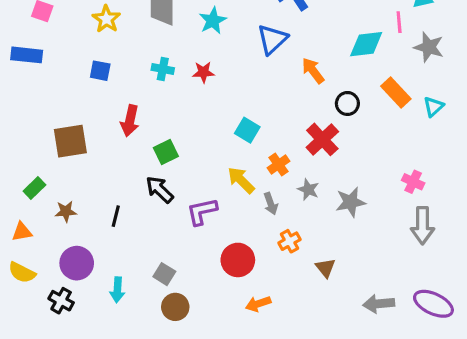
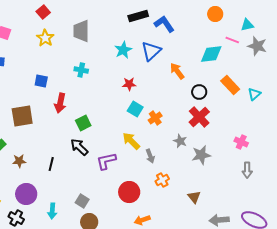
cyan star: (213, 21) -> (123, 50), moved
pink line: (399, 22) -> (232, 40), turned -64
gray star: (429, 47) -> (257, 46), moved
blue square: (100, 71) -> (41, 81), moved
red star: (203, 72) -> (129, 84), moved
red cross: (322, 139) -> (199, 117), moved
orange cross: (279, 165) -> (155, 118), moved
gray star: (308, 190) -> (180, 141), moved
gray arrow: (422, 226) -> (247, 170), size x0.7
brown triangle: (325, 268) -> (194, 197), moved

